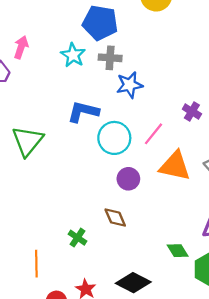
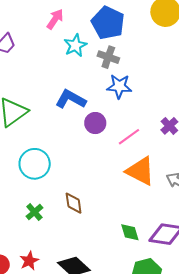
pink arrow: (21, 47) -> (55, 19), moved
cyan circle: (114, 138) -> (35, 164), moved
purple circle: (128, 179) -> (95, 123), moved
green diamond: (178, 251) -> (130, 232), moved

